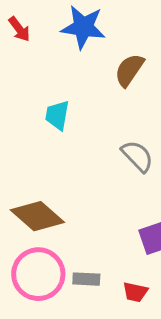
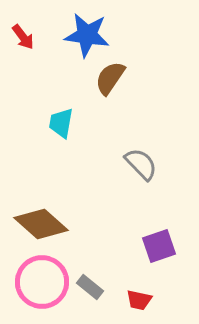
brown semicircle: (129, 70) -> (110, 78), moved
gray rectangle: (86, 279) -> (90, 287), turned 36

